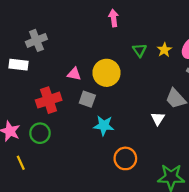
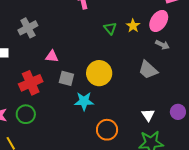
gray cross: (36, 40) -> (28, 28), moved
yellow circle: (106, 73) -> (99, 73), moved
white triangle: (158, 119) -> (148, 115), moved

